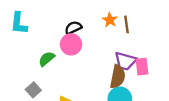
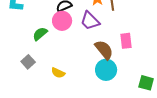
purple trapezoid: (125, 61) -> (90, 21), moved, turned 30
brown semicircle: (118, 77) -> (104, 50), turned -50

